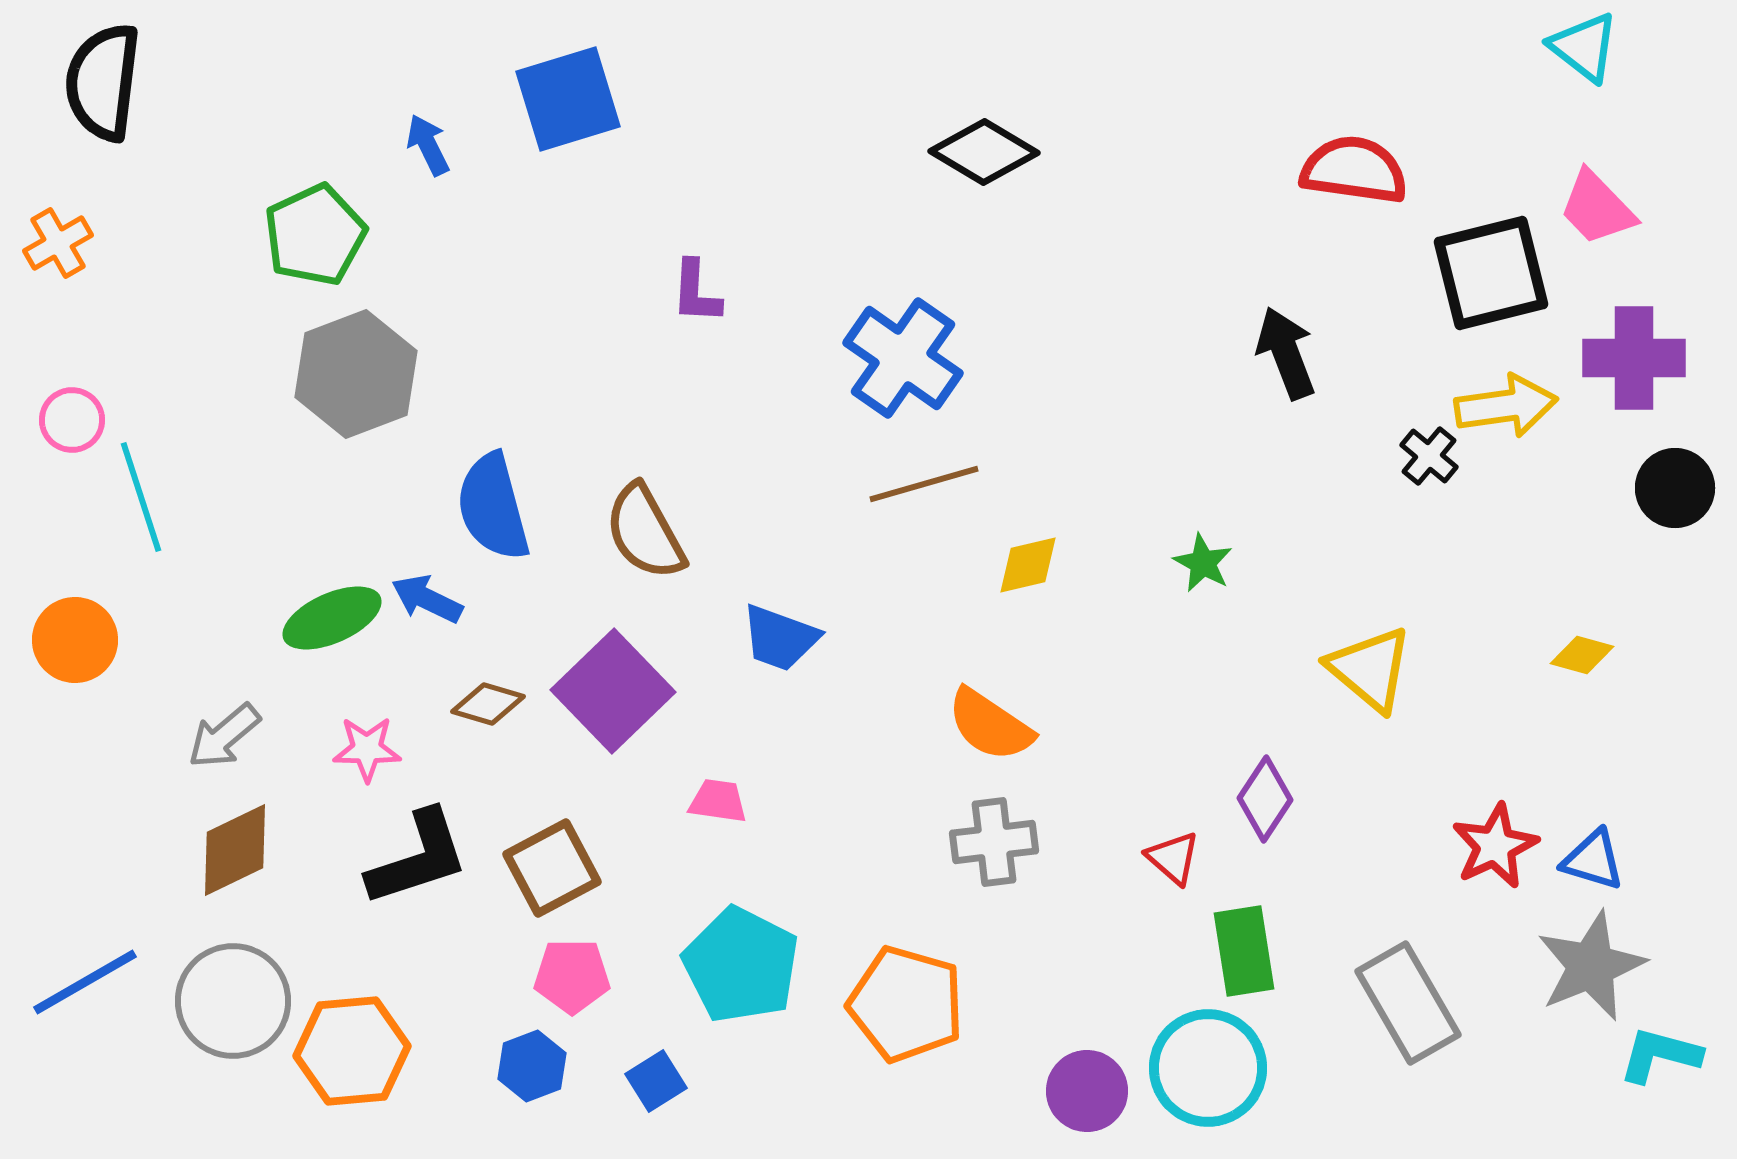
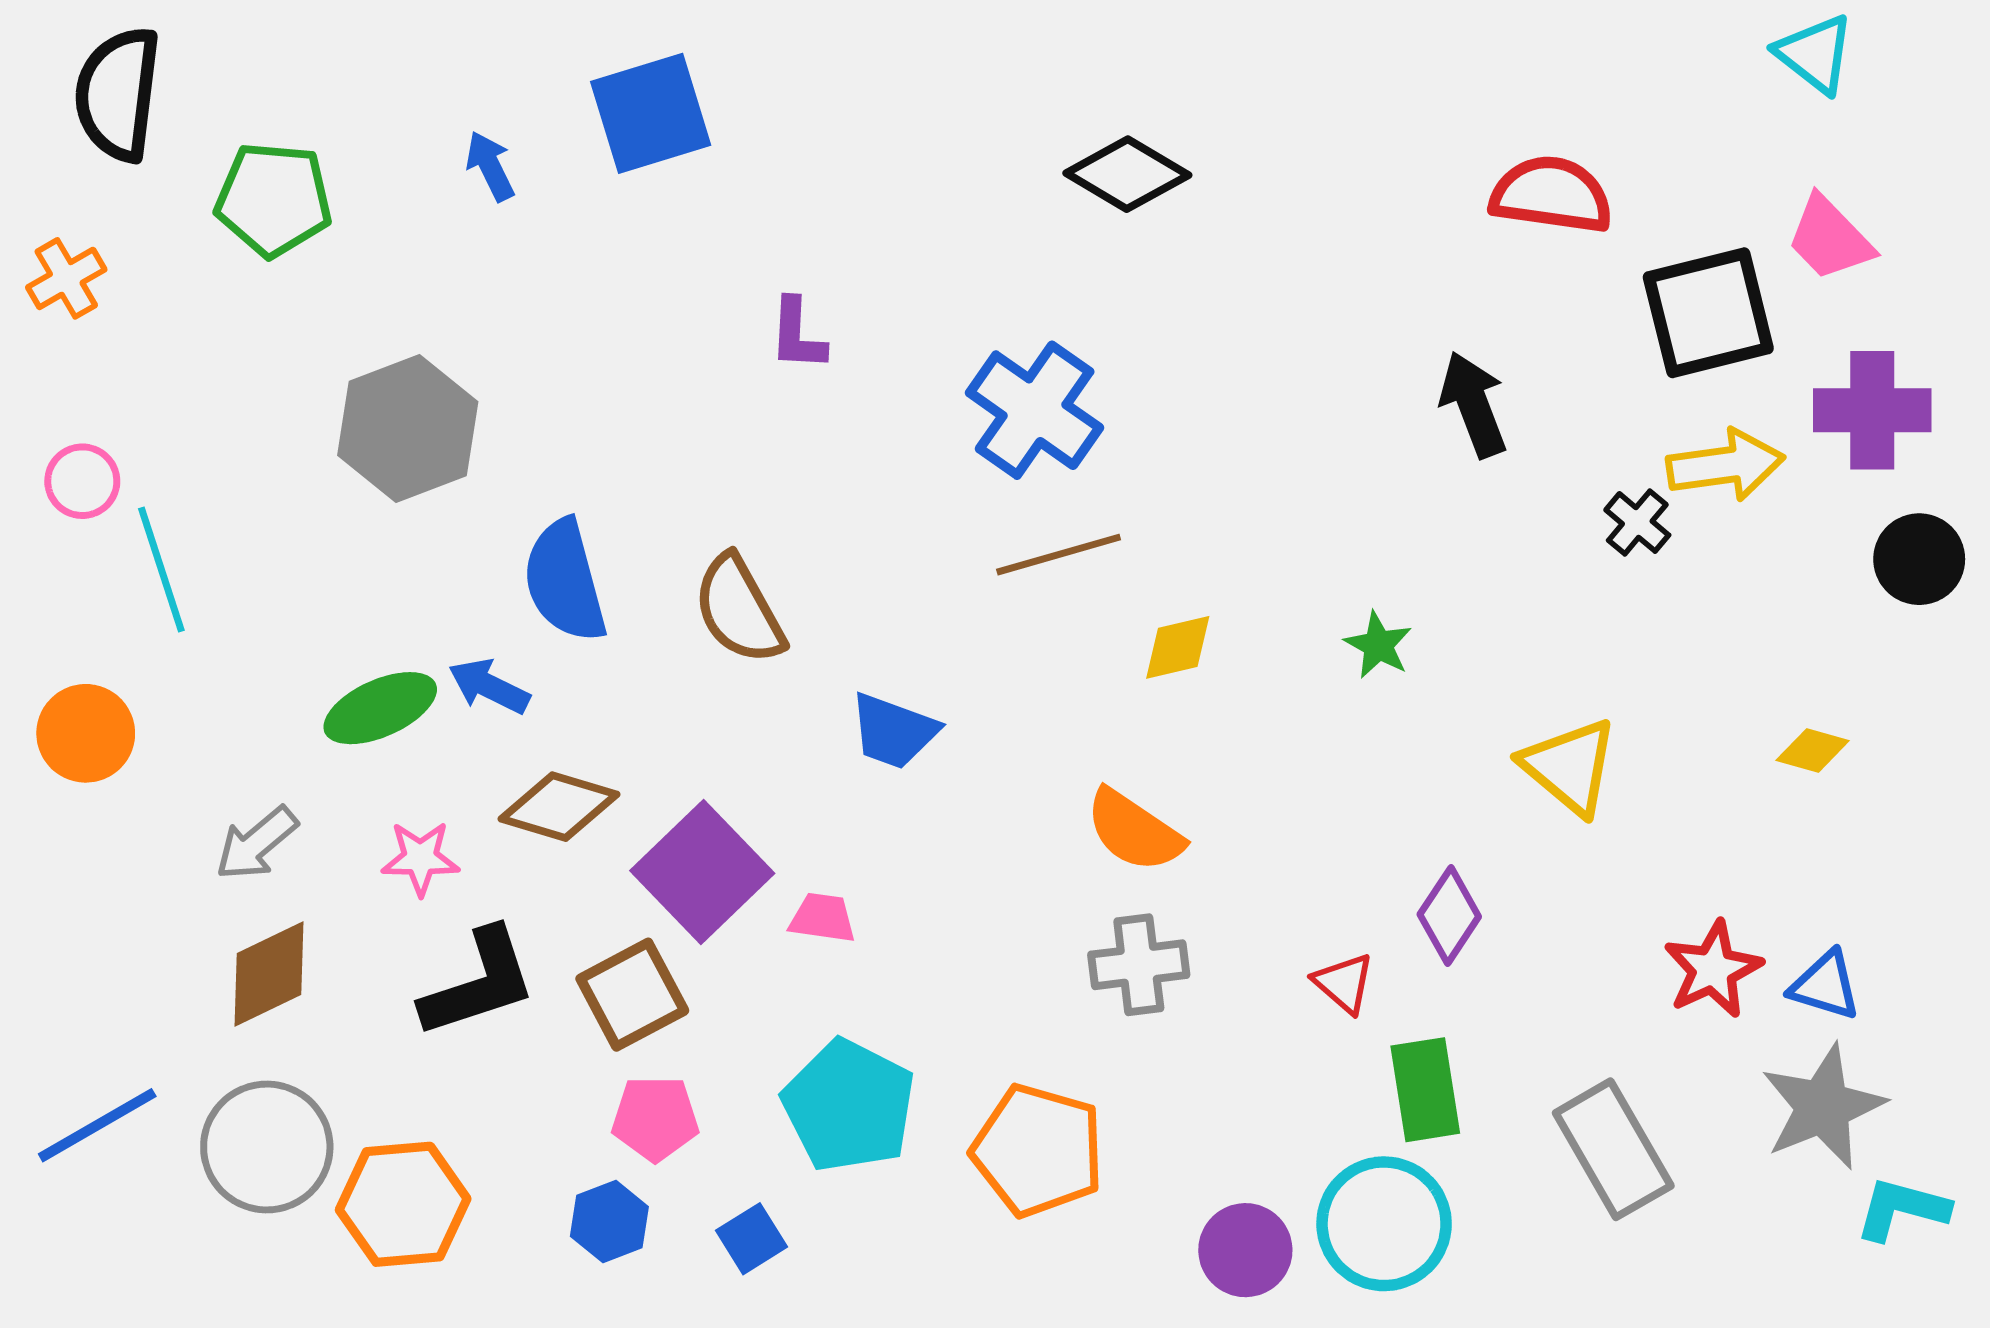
green pentagon: (315, 235) -> (274, 199), moved, turned 30
purple square: (613, 691) -> (702, 872), moved
brown diamond: (488, 704) -> (559, 807), size x1.4

